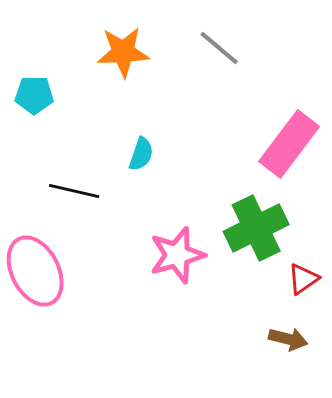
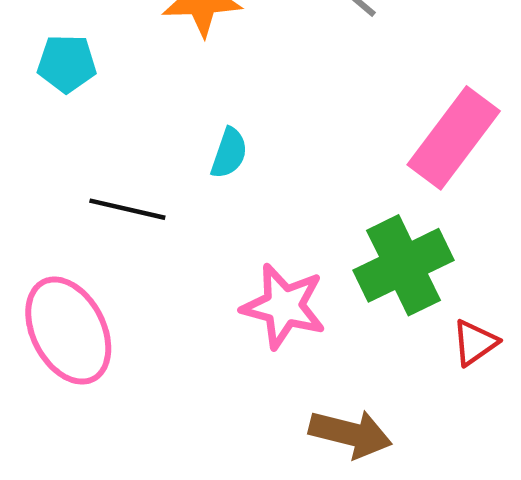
pink star: (177, 255) -> (284, 306), turned 30
brown arrow: (288, 339) -> (350, 434), moved, size x1.4

